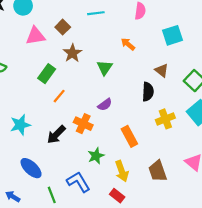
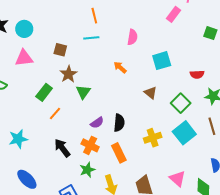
brown square: (63, 27) -> (60, 50), turned -32
pink triangle: (35, 36) -> (24, 58), moved
green triangle: (105, 68) -> (83, 92), moved
black semicircle: (148, 92) -> (119, 123), moved
orange cross: (83, 124) -> (90, 145), moved
black arrow: (56, 135) -> (62, 148), moved, turned 96

